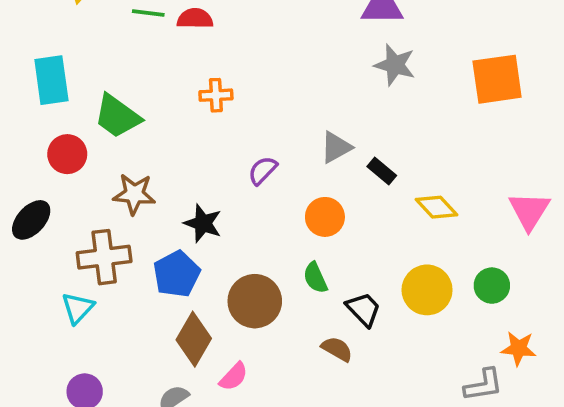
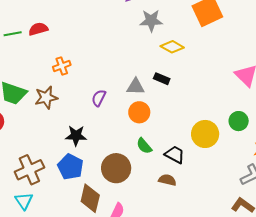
gray triangle: (336, 147) -> (136, 87), moved, turned 48
brown star: (134, 194) -> (46, 98), moved
yellow diamond: (436, 207) -> (172, 47), moved

